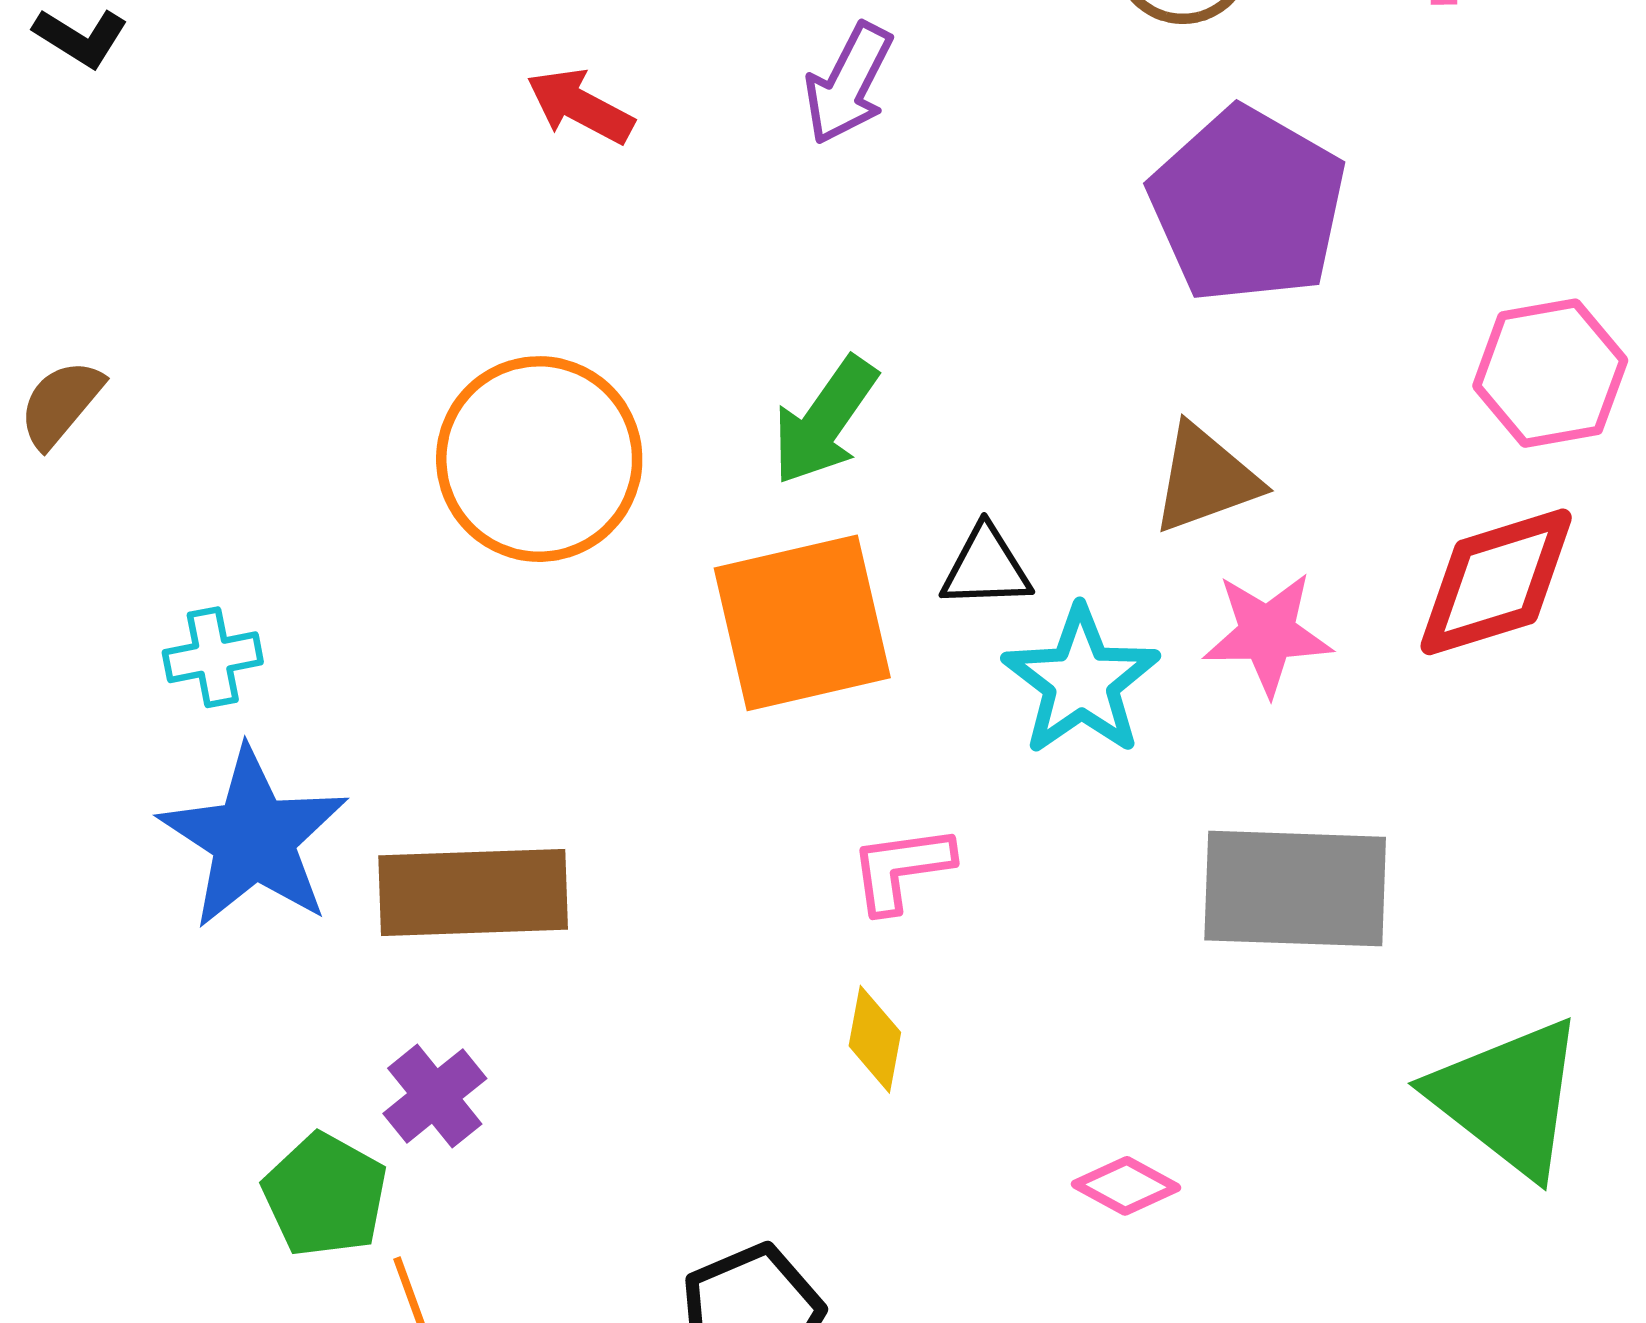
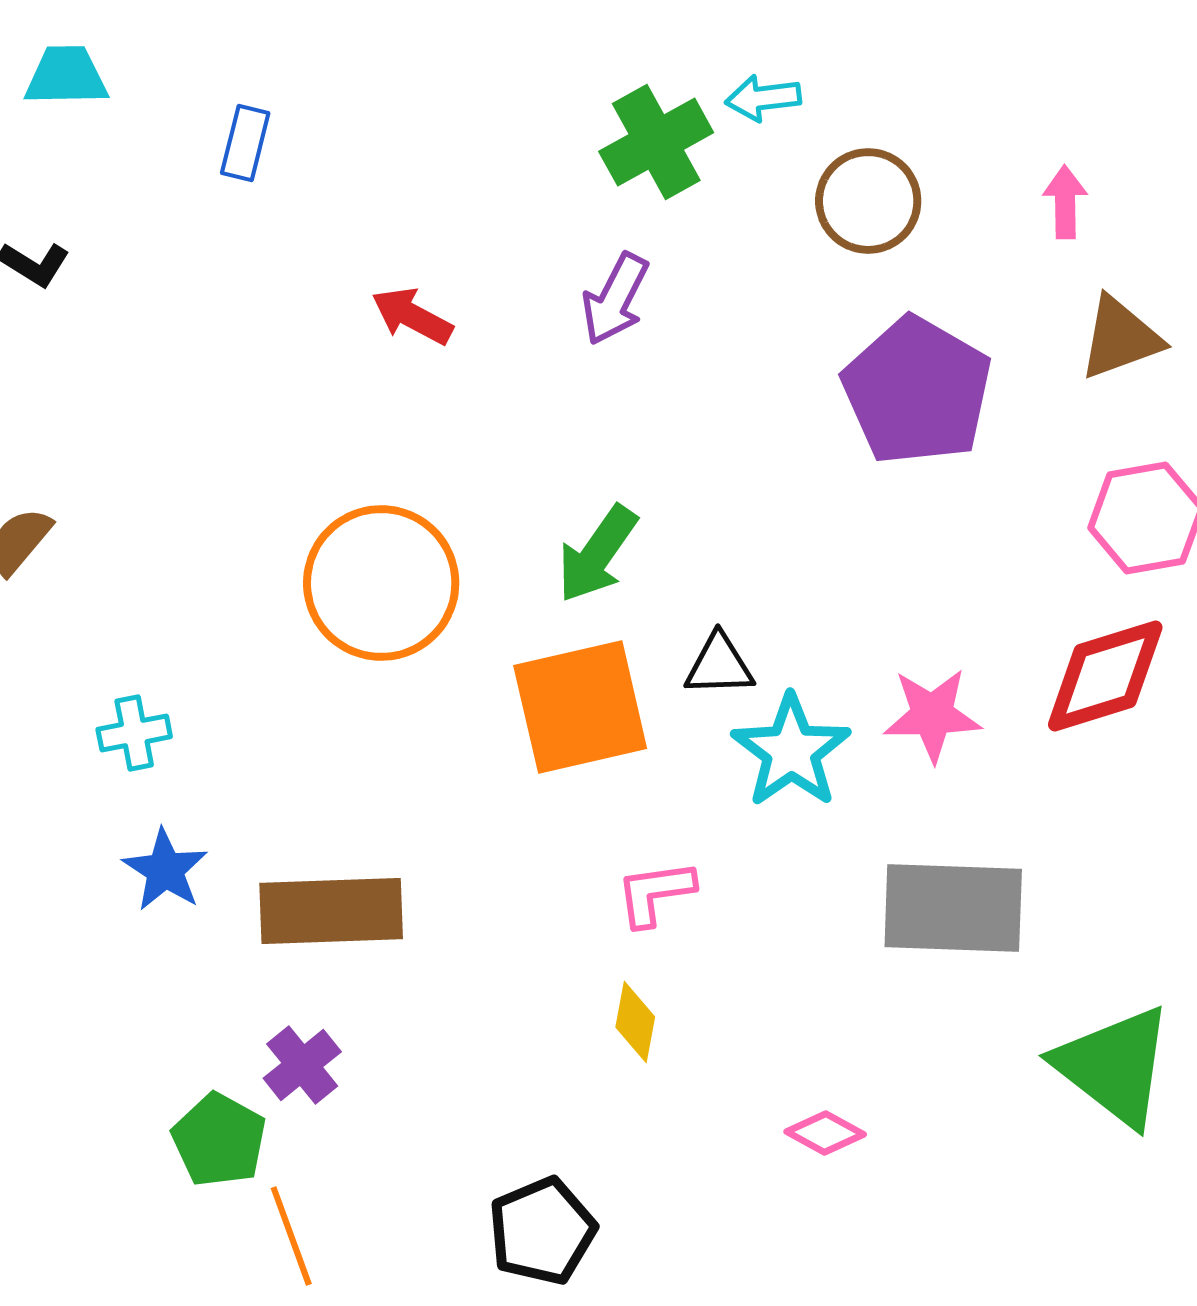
brown triangle: (1205, 479) -> (1120, 338), moved
blue star: (254, 838) -> (165, 870), size x0.6

